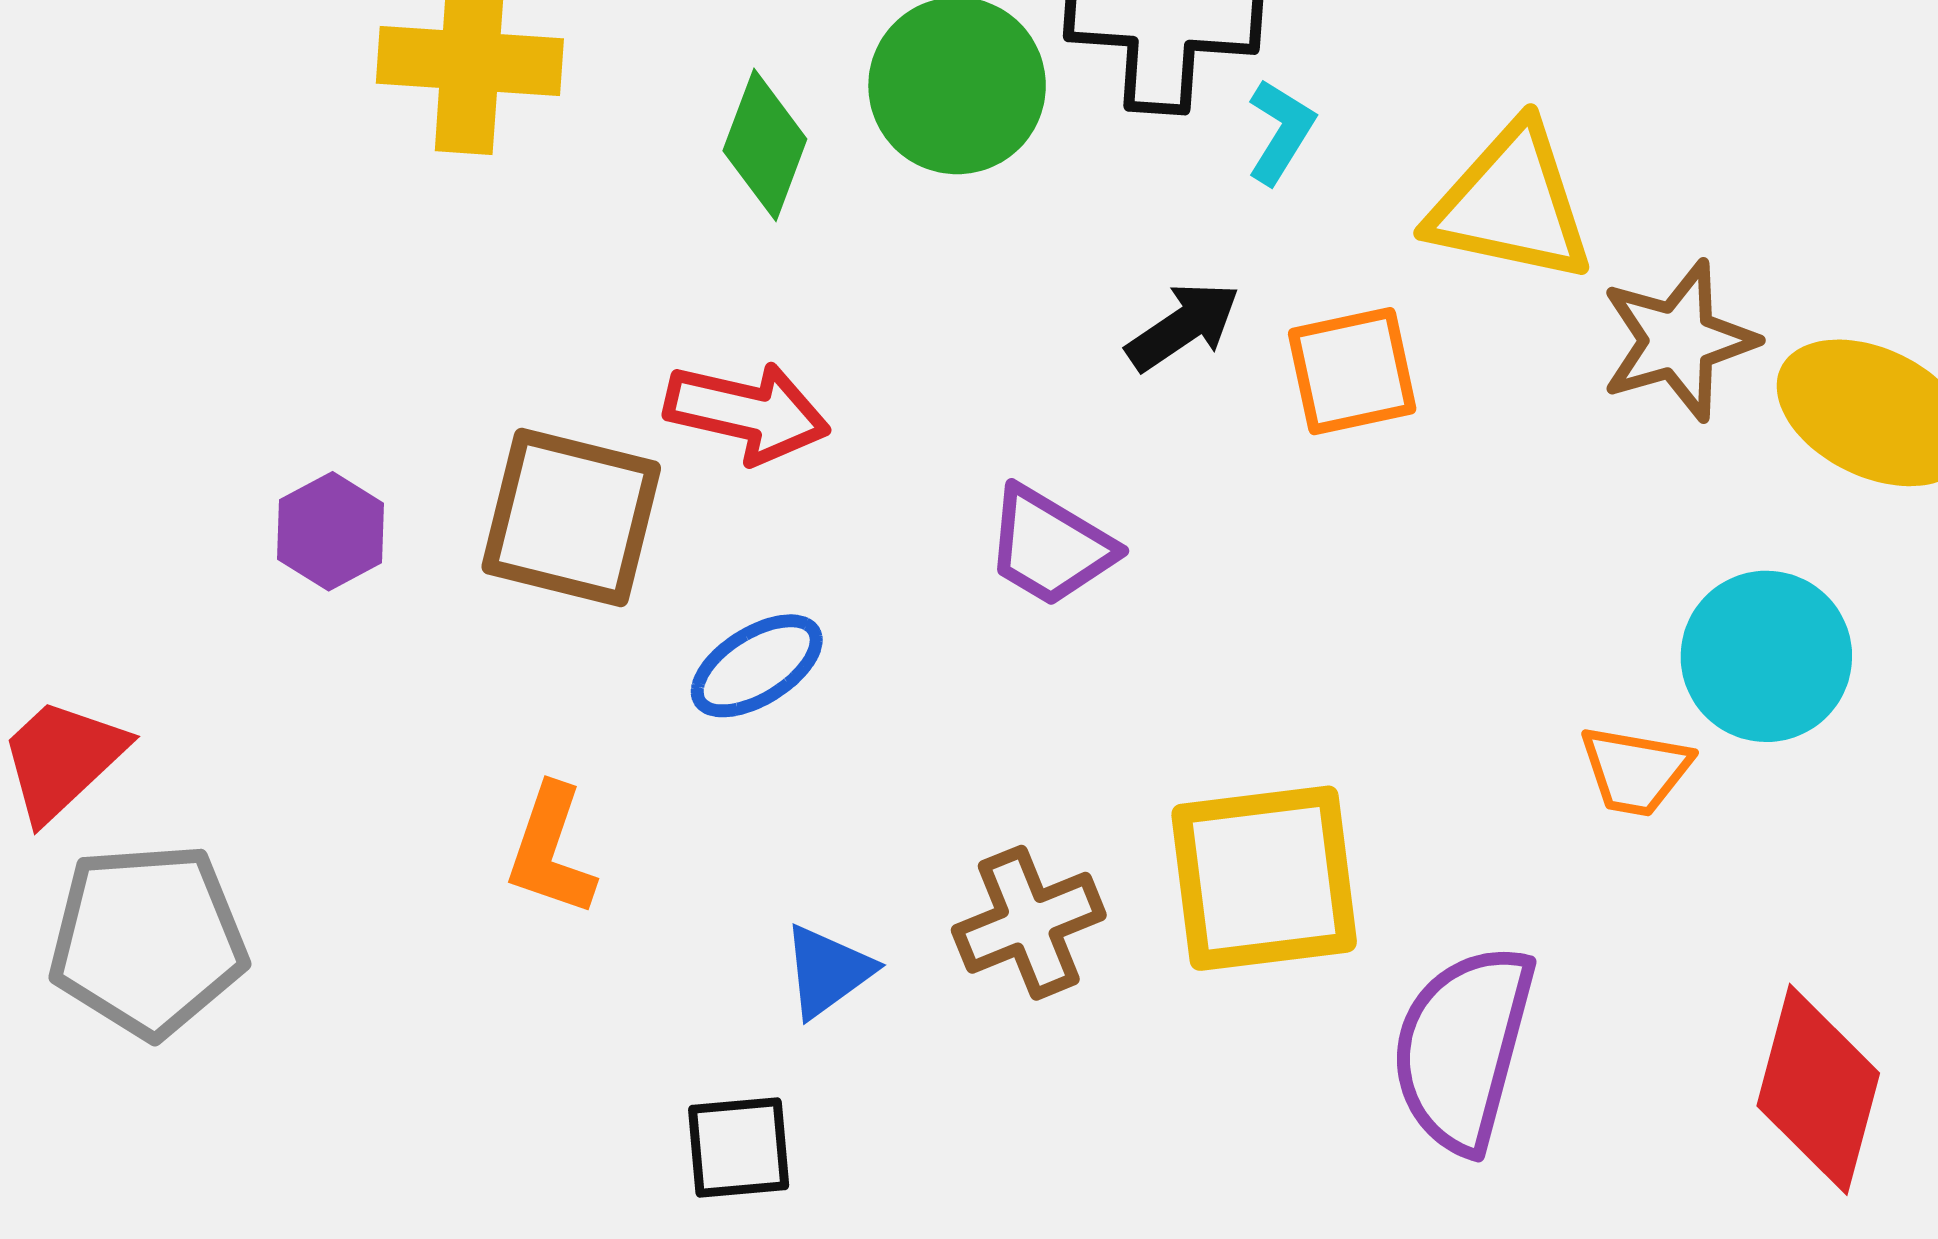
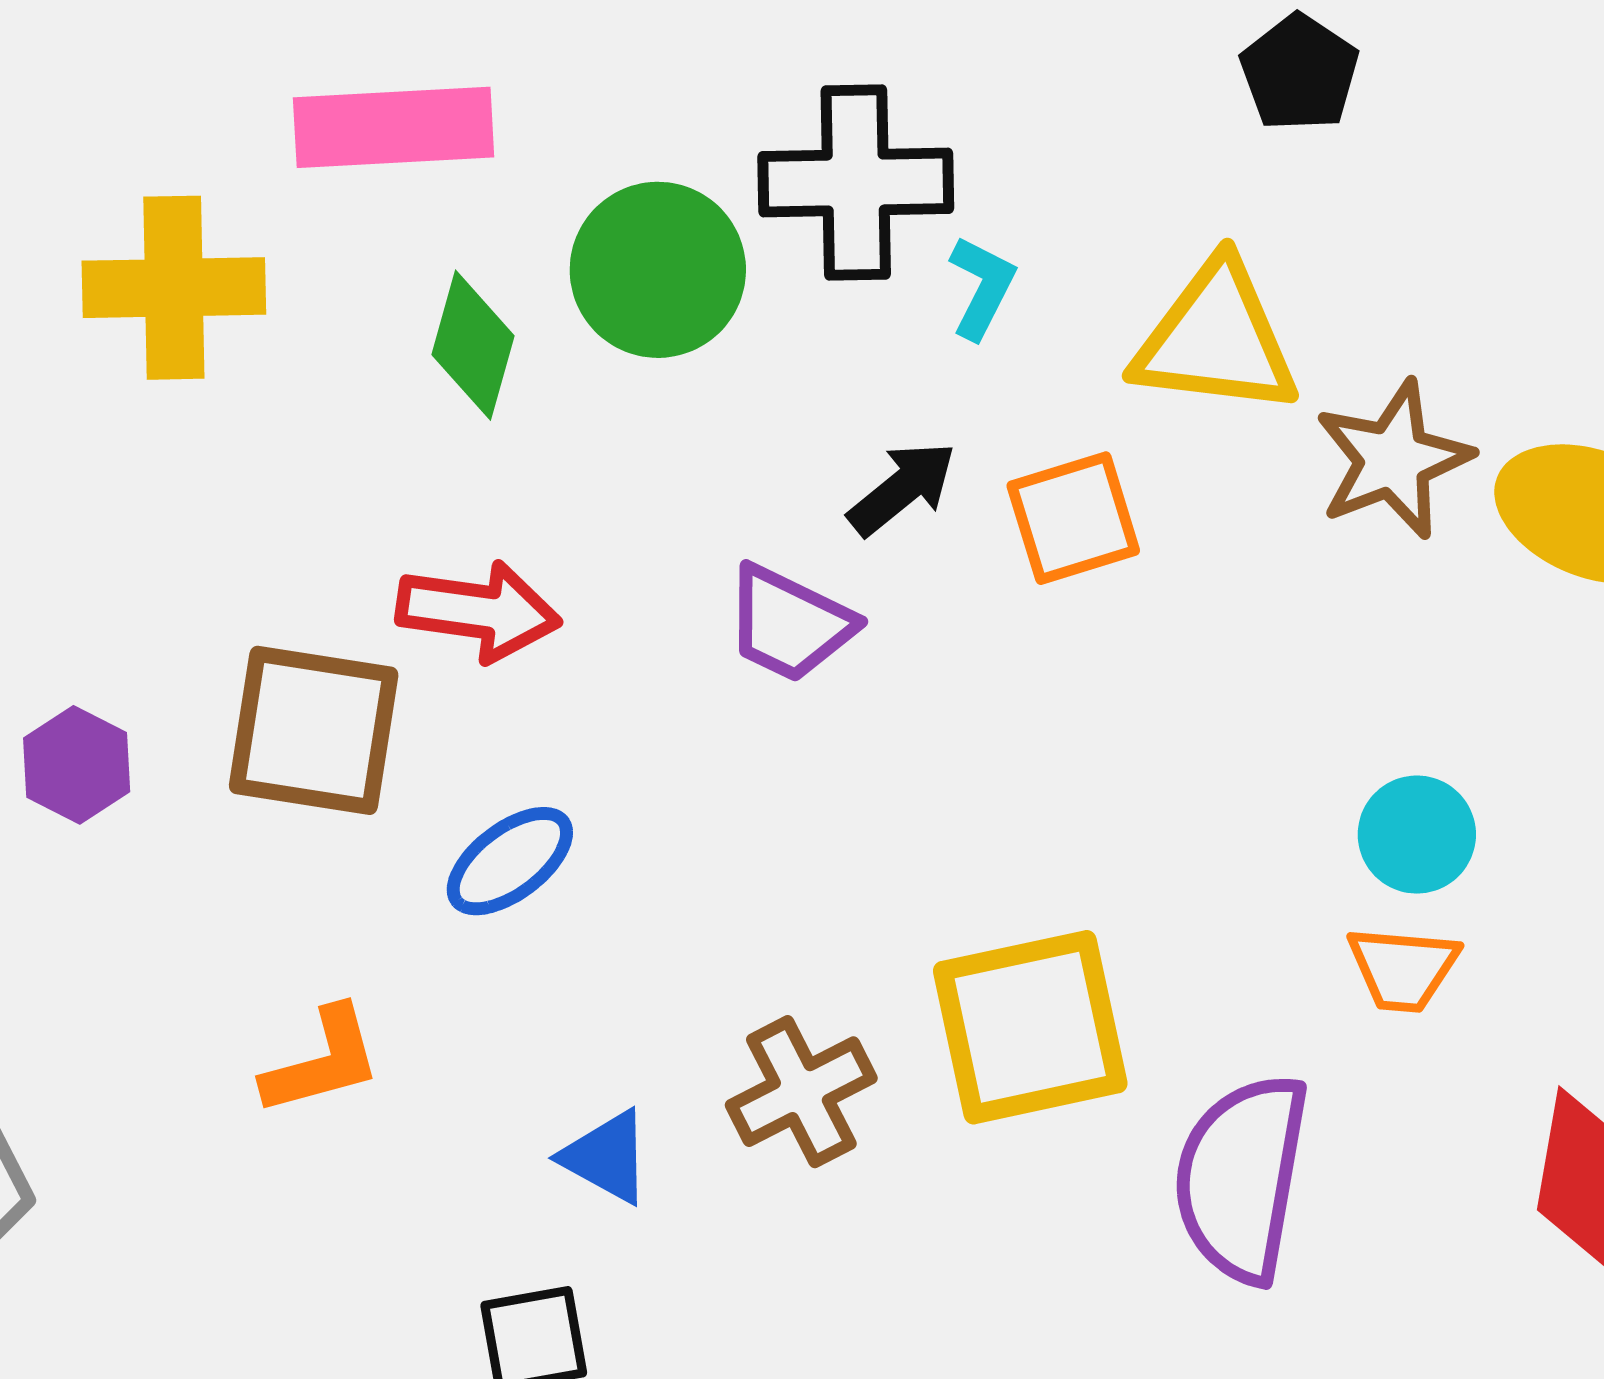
purple trapezoid: (1050, 546) -> (789, 624), moved
cyan circle: (1766, 656) -> (1417, 835), moved, size x0.7
orange trapezoid: (1635, 770) -> (1403, 969), moved
orange L-shape: (551, 850) -> (322, 1061), turned -119
blue triangle: (828, 971) -> (606, 1157), turned -50

